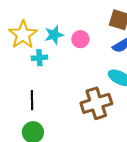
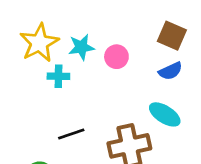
black line: (32, 100) -> (71, 134), moved, turned 66

